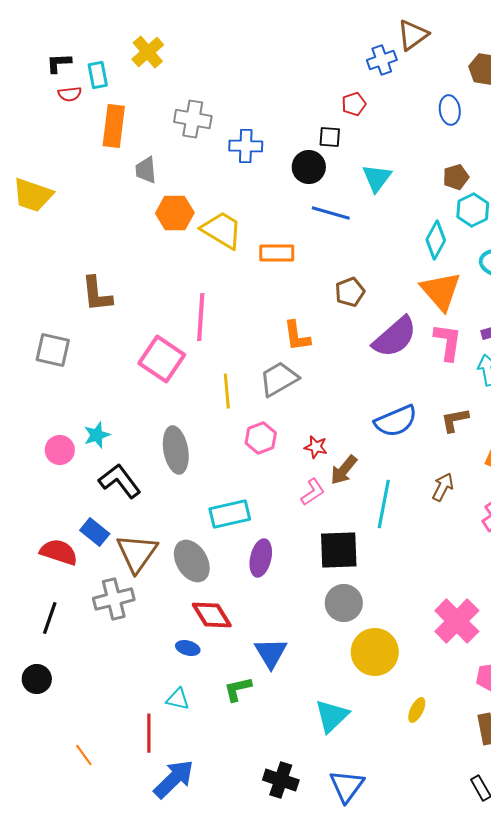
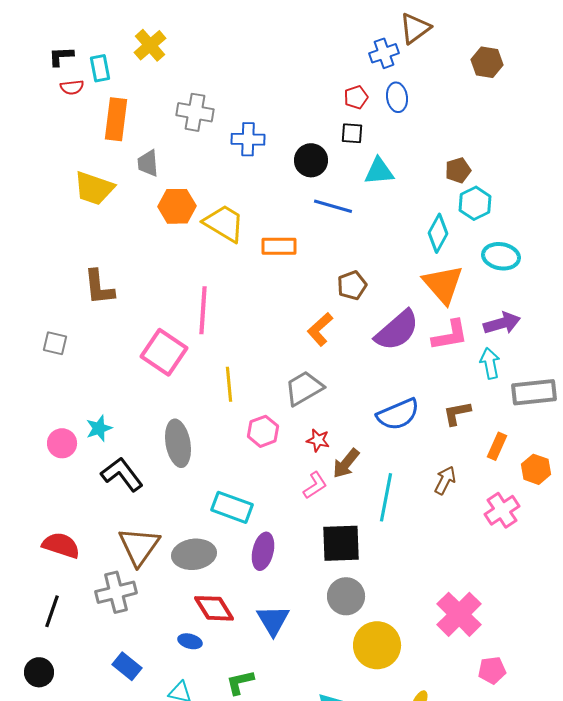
blue ellipse: (450, 110) -> (397, 97), moved
black square: (330, 137) -> (352, 133), moved
cyan triangle: (377, 178) -> (379, 171), turned 48
yellow trapezoid: (33, 195) -> (94, 188), moved
orange L-shape: (297, 336) -> (320, 329), moved, turned 56
pink L-shape: (448, 342) -> (450, 335), turned 72
gray square: (53, 350) -> (55, 343), size x0.7
gray trapezoid: (279, 379) -> (304, 388), moved
cyan rectangle: (230, 514) -> (232, 507), turned 33
blue rectangle: (95, 532) -> (127, 666), moved
gray ellipse: (192, 561) -> (194, 554), turned -66
blue triangle: (271, 653) -> (273, 620), moved

